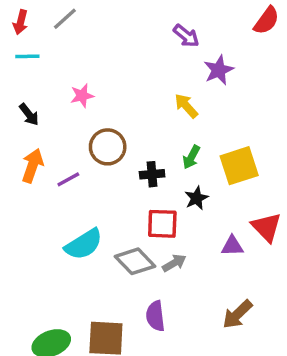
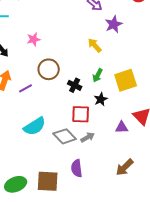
black cross: (152, 174) -> (75, 85), turned 32

